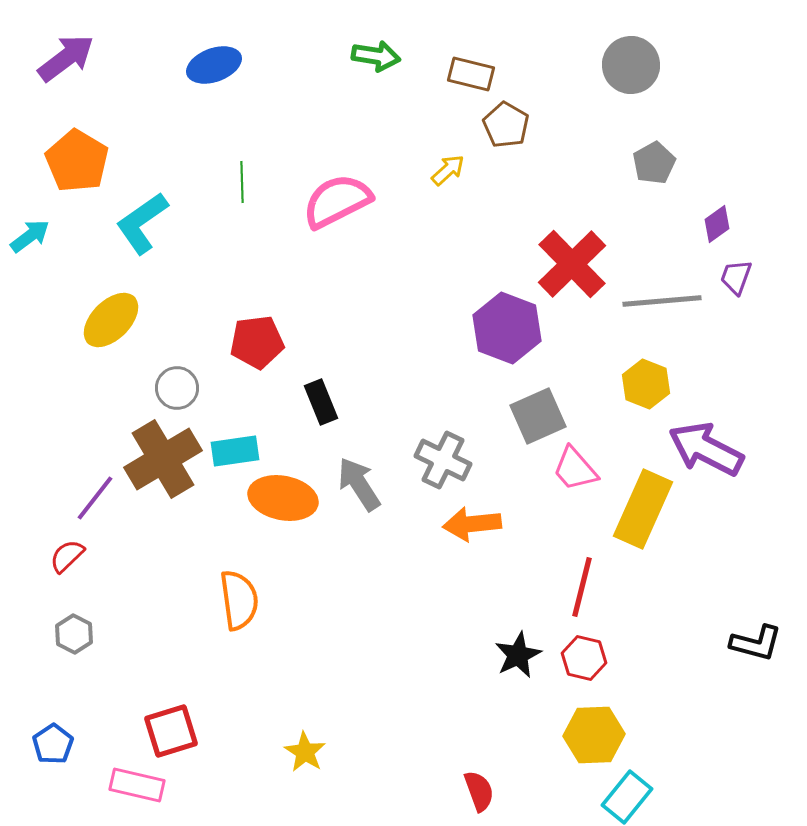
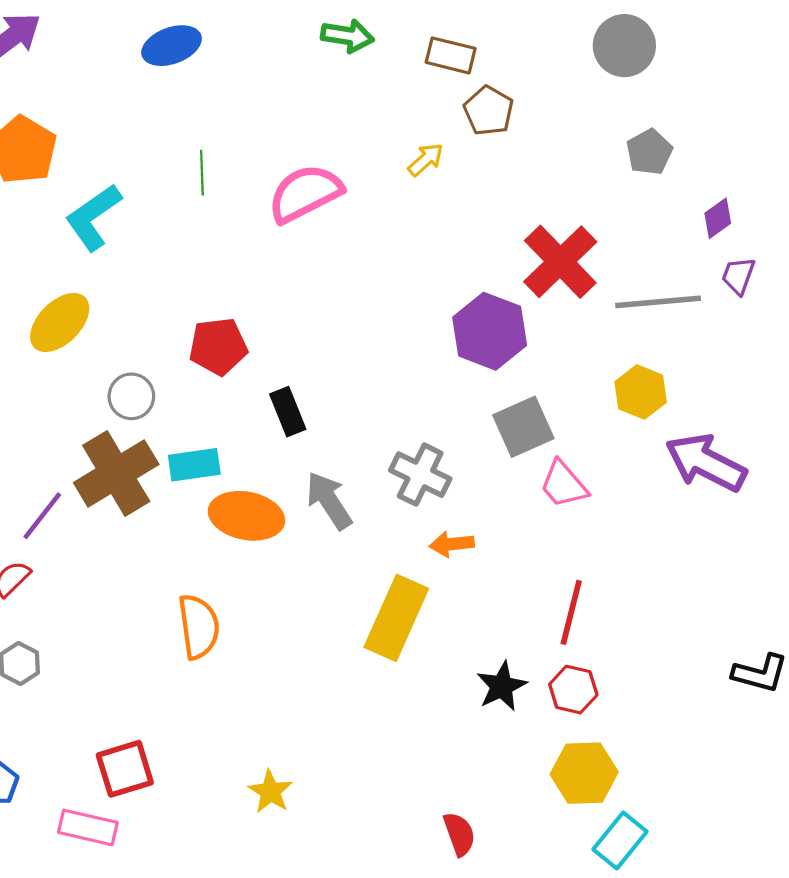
yellow rectangle: (643, 509) -> (396, 618), moved
orange arrow: (472, 524) -> (452, 544), size x0.7

